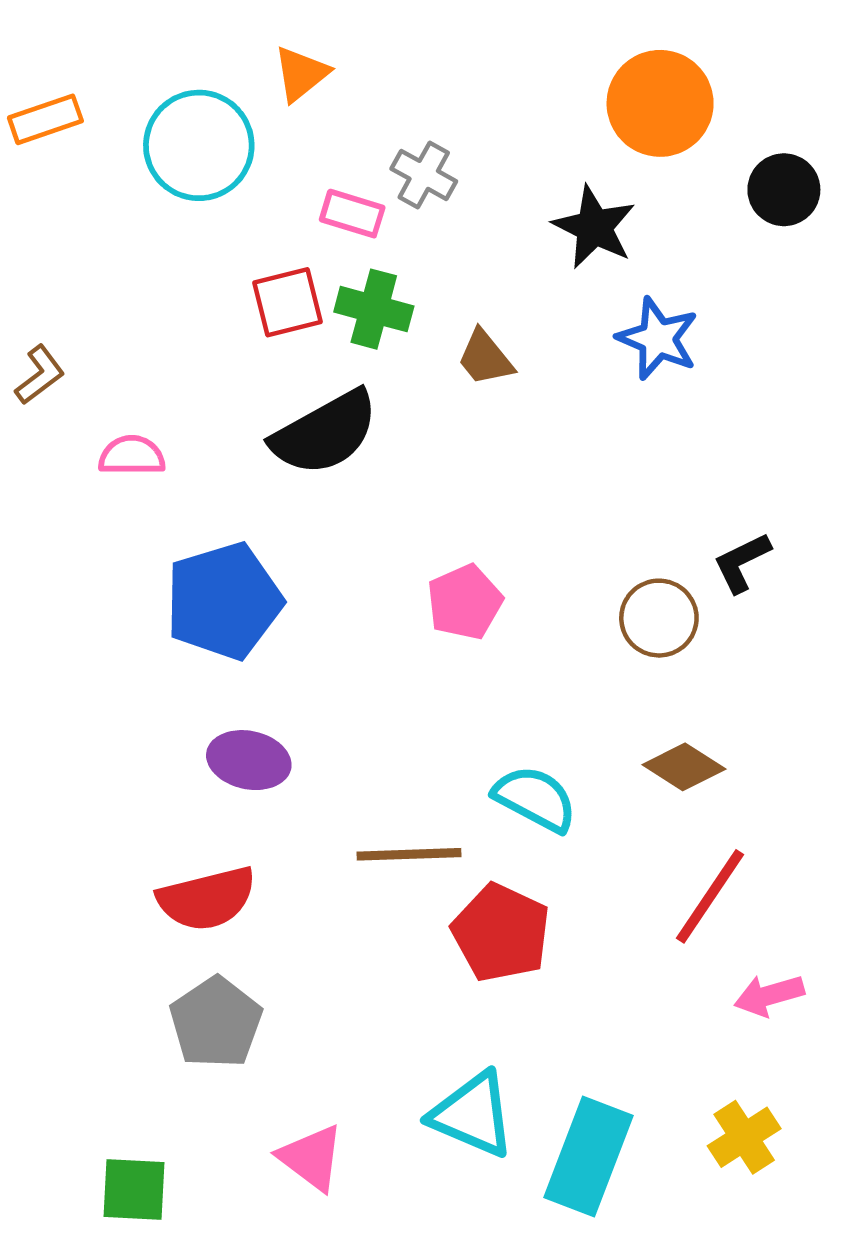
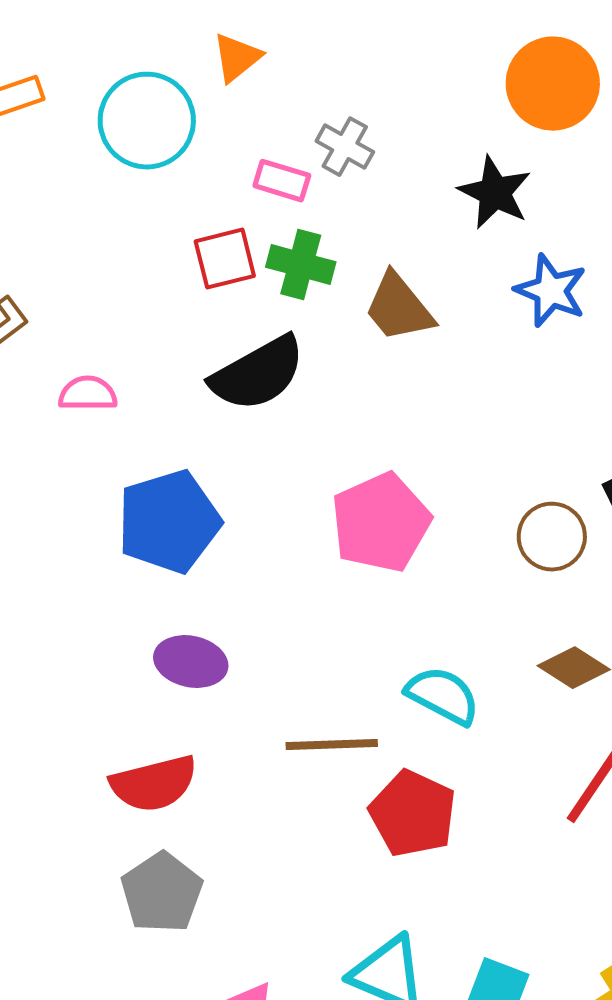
brown trapezoid: (485, 358) -> (399, 308), size x1.4
pink pentagon: (465, 602) -> (381, 523), size x1.5

